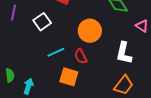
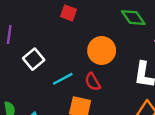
white square: (42, 22) -> (34, 59), moved

